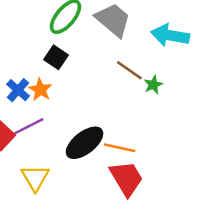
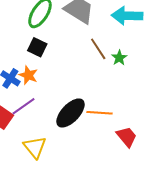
brown line: (129, 70) -> (98, 49), turned 30
red trapezoid: (126, 178) -> (127, 137), moved, size x0.7

